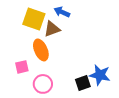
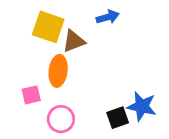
blue arrow: (62, 12) -> (108, 17), moved, turned 140
orange ellipse: (41, 50) -> (58, 71), turned 30

